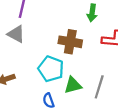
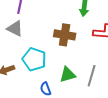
cyan pentagon: (51, 69) -> (34, 59), moved

